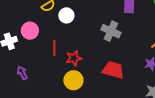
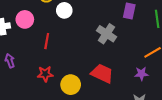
red star: (74, 58) -> (45, 74), moved
yellow circle: (73, 80) -> (71, 85), moved

